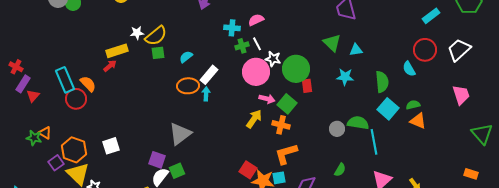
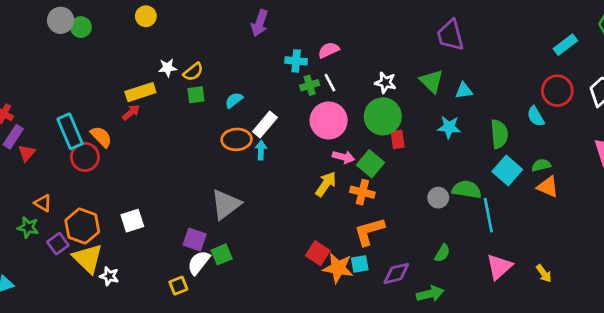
yellow semicircle: (156, 36) -> (193, 72), size x0.7
white star: (273, 59) -> (385, 83), moved
green star: (34, 138) -> (28, 227), moved

